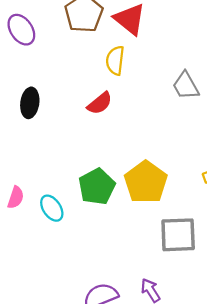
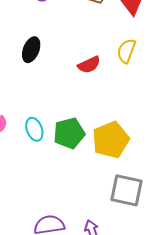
yellow semicircle: (115, 60) -> (126, 51), moved
cyan ellipse: (52, 208) -> (34, 129), moved

